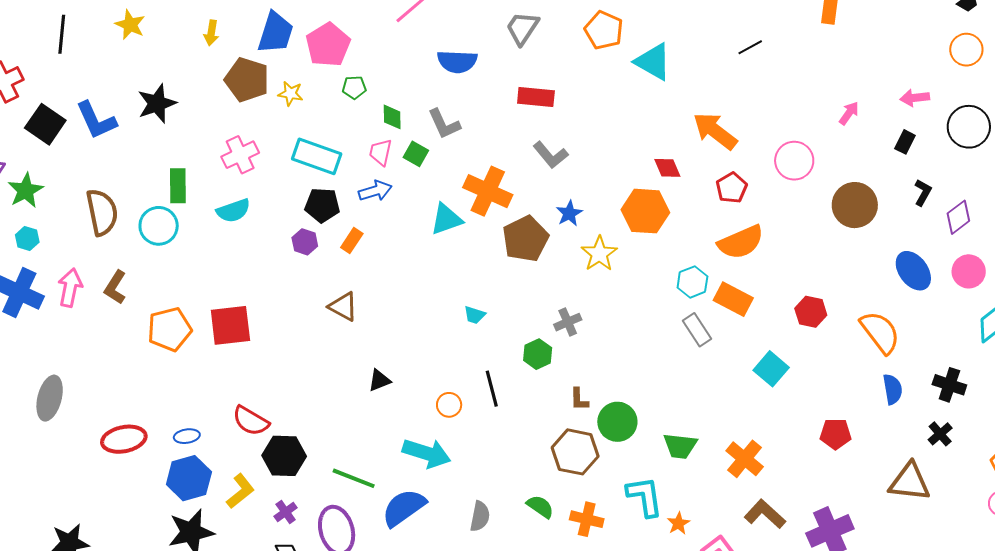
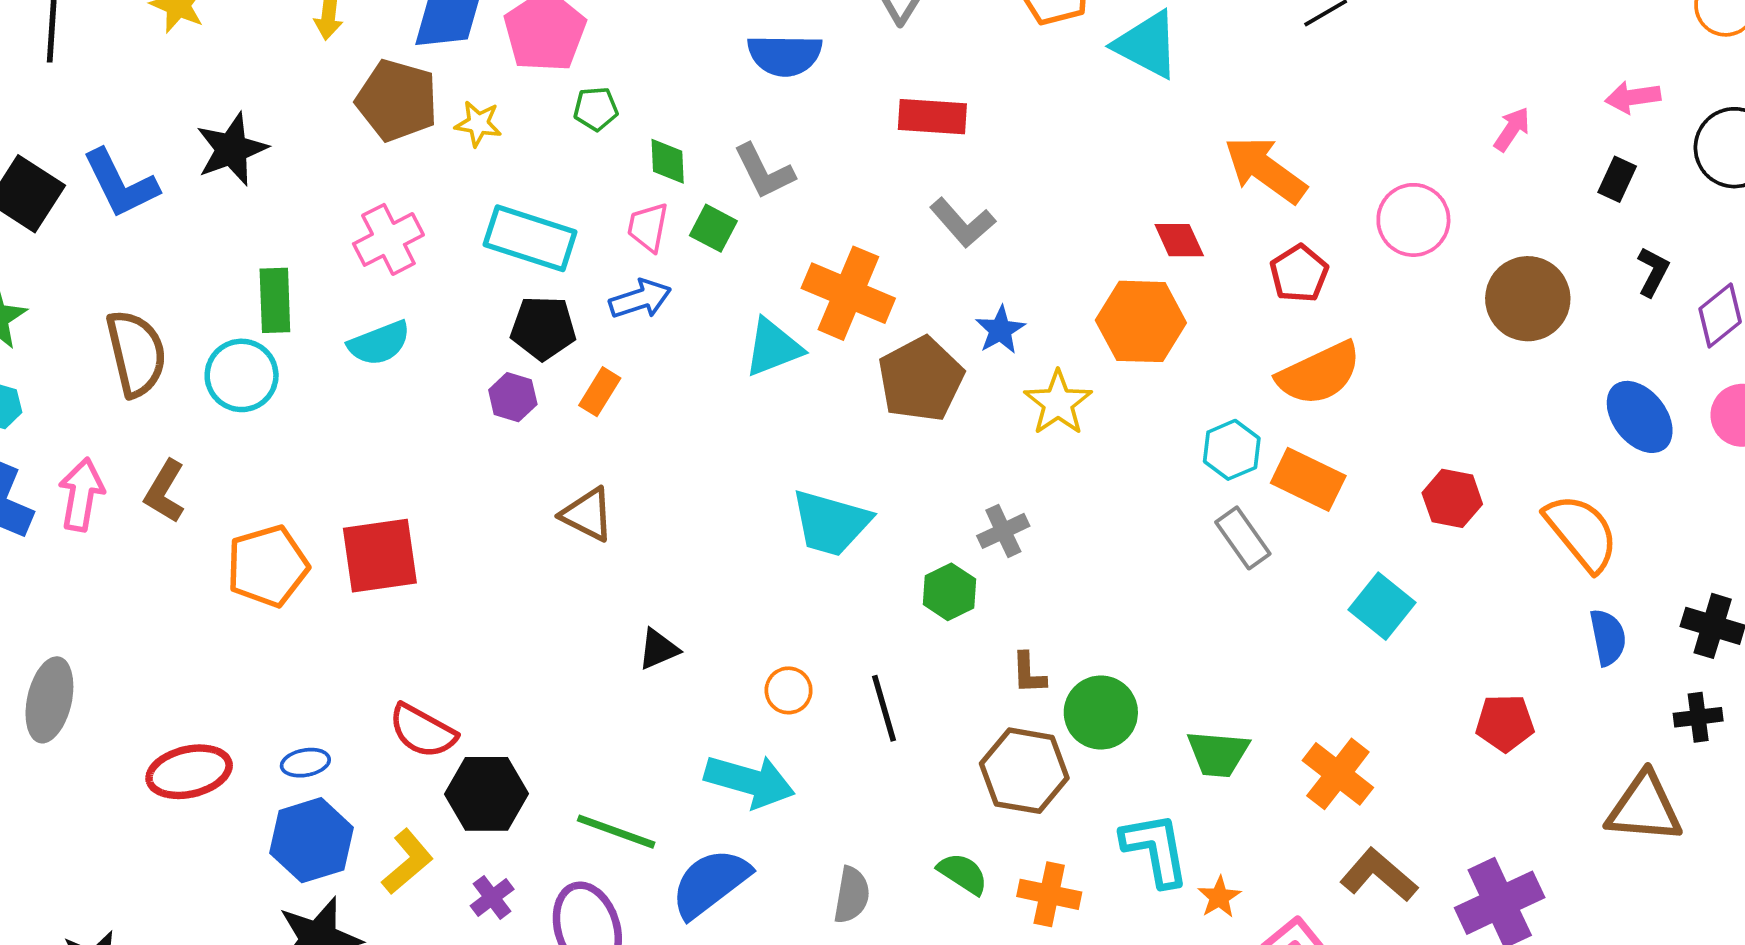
cyan trapezoid: (475, 315) -> (831, 523), size x2.0
black line: (492, 389) -> (884, 708), moved
black cross: (940, 434) -> (1698, 717), turned 35

